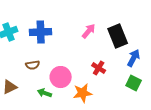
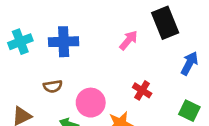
black rectangle: (118, 36) -> (165, 23), moved
blue arrow: (134, 58) -> (189, 63), moved

